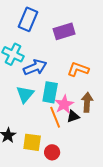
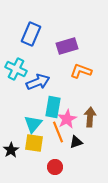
orange L-shape: (78, 69) -> (81, 71), moved
cyan triangle: (25, 94) -> (33, 124), moved
black triangle: (73, 116) -> (76, 142), moved
yellow square: (32, 142) -> (34, 143), moved

